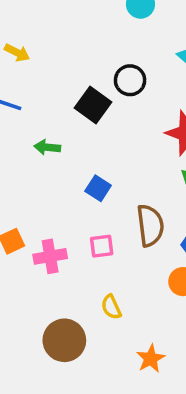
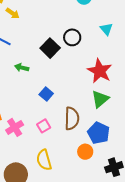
pink square: (102, 246) -> (44, 126), turned -32
pink cross: (50, 256) -> (15, 127), turned -30
yellow semicircle: (111, 307) -> (44, 160), size x1.5

